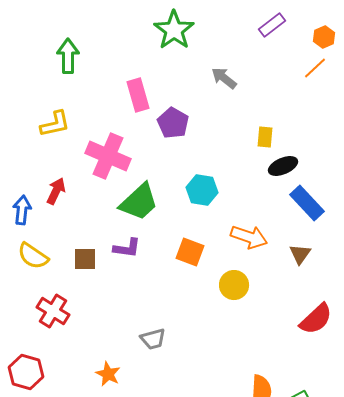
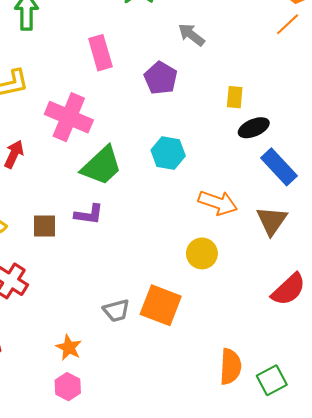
purple pentagon: (173, 123) -> (161, 78), moved
orange square: (190, 252) -> (161, 305), moved, size x1.4
brown triangle: (300, 254) -> (272, 221), size x1.4

